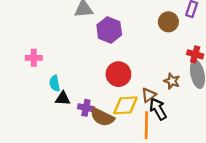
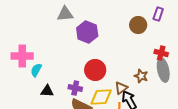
pink cross: (34, 58) -> (22, 56), size x1.5
cyan semicircle: (55, 83) -> (36, 70), moved, turned 40
purple cross: (86, 108) -> (75, 88), moved

